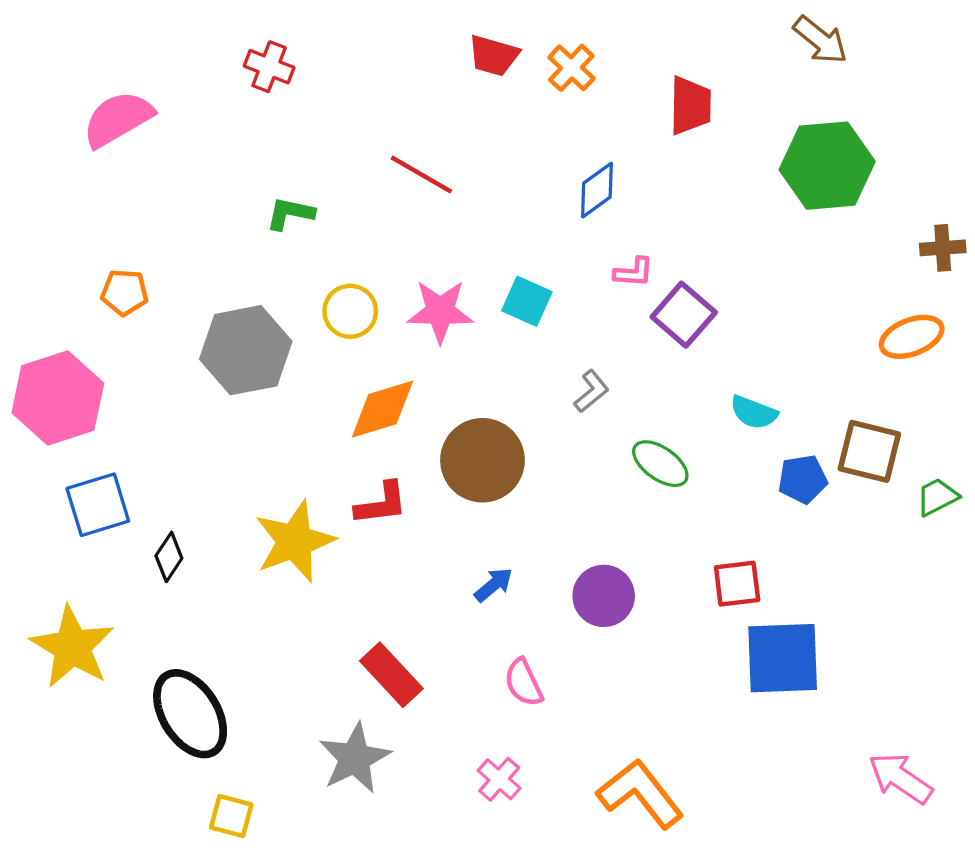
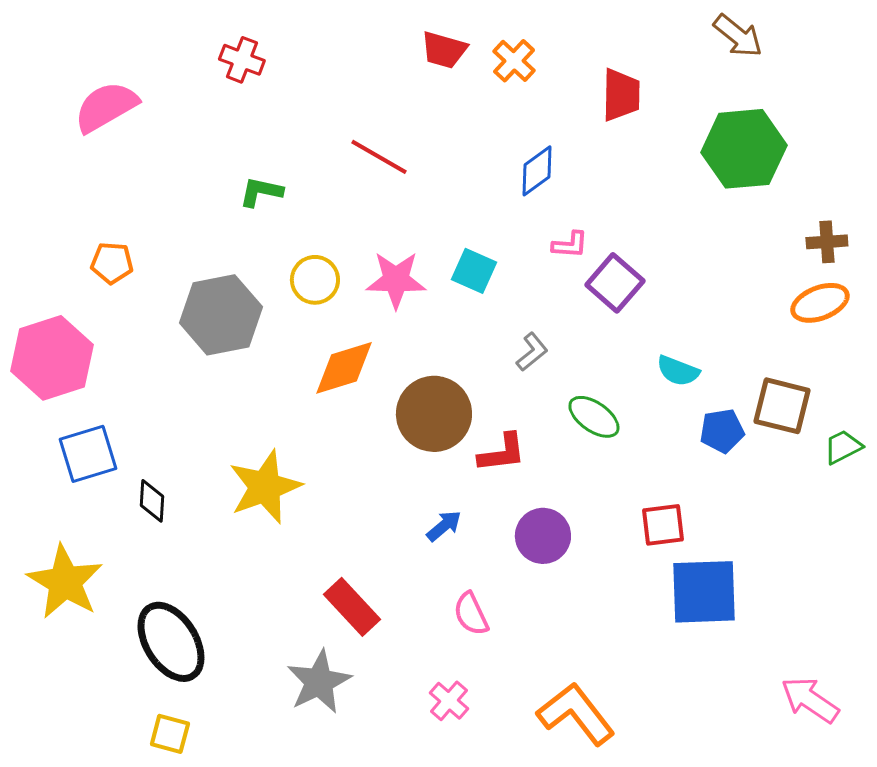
brown cross: (943, 248) -> (827, 242), moved
red L-shape: (381, 504) -> (502, 453), moved
black diamond: (169, 557) -> (152, 501), turned -30
yellow square: (231, 816) -> (170, 734), moved

